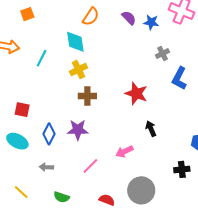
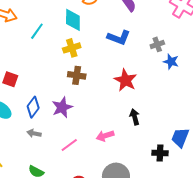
blue star: (151, 22) -> (171, 62), moved
blue L-shape: (179, 78) -> (119, 37), moved, turned -105
purple star: (78, 130) -> (62, 107), turned -30
gray arrow: (46, 167) -> (34, 133), moved
black cross: (182, 169) -> (160, 153), moved

